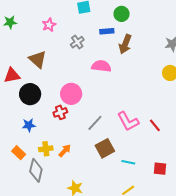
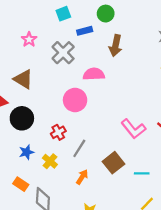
blue rectangle: (107, 31) -> (85, 31), moved
gray cross: (77, 42) -> (63, 53), size x1.5
pink circle: (71, 94) -> (75, 100), moved
gray line: (95, 123) -> (79, 148), moved
yellow cross: (46, 149) -> (50, 161), moved, turned -32
orange arrow: (65, 151) -> (82, 177), moved

